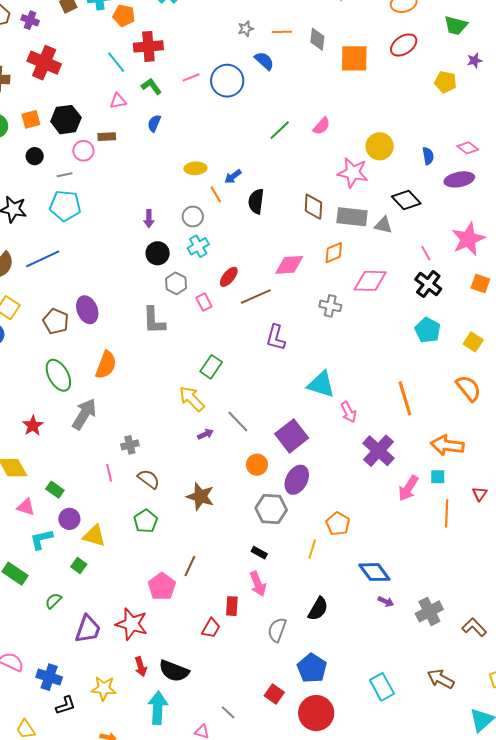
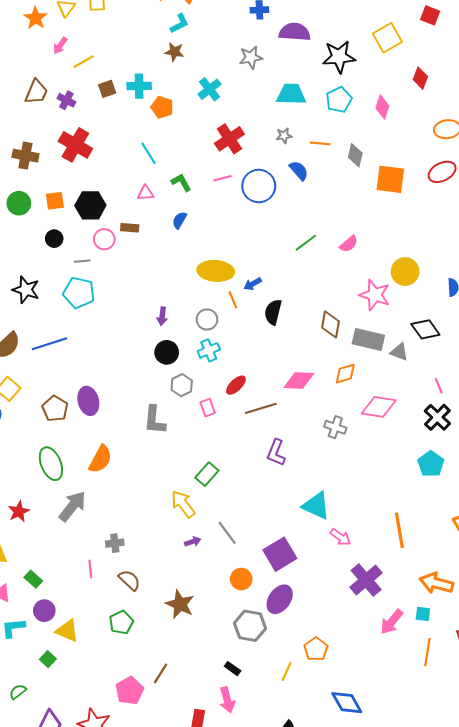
red cross: (148, 46) -> (229, 139), moved, turned -36
yellow ellipse: (195, 168) -> (216, 271), size x1.6
pink arrow: (349, 412) -> (341, 537), turned -35

